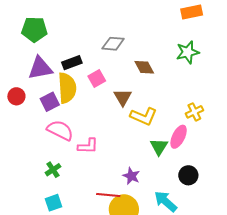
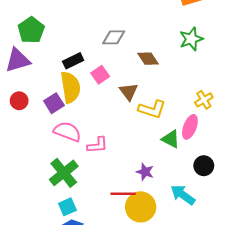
green pentagon: (34, 29) -> (31, 30), turned -30
purple triangle: (40, 68) -> (18, 60), moved
green triangle: (159, 147) -> (171, 139), turned -30
green cross: (53, 170) -> (64, 173), size x1.8

